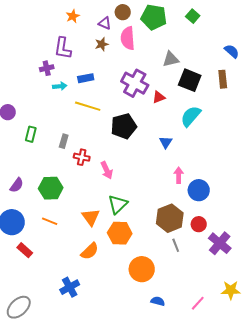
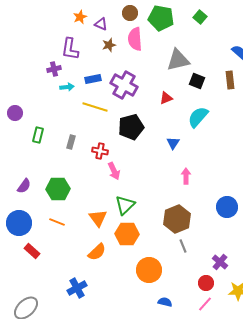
purple triangle: (105, 23) -> (101, 24), moved
gray triangle: (171, 59) -> (178, 60), size x1.4
black square: (190, 80) -> (197, 81), size x0.7
purple cross: (135, 83) -> (124, 85), moved
red cross: (82, 157) -> (100, 151), moved
blue circle: (199, 190) -> (227, 207), moved
red circle: (199, 224) -> (206, 283), moved
purple cross: (220, 243) -> (220, 262), moved, size x0.7

